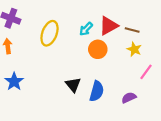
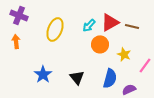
yellow star: (134, 49) -> (124, 54), moved
blue star: (14, 81) -> (43, 74), moved
blue semicircle: (97, 91) -> (110, 78), moved

